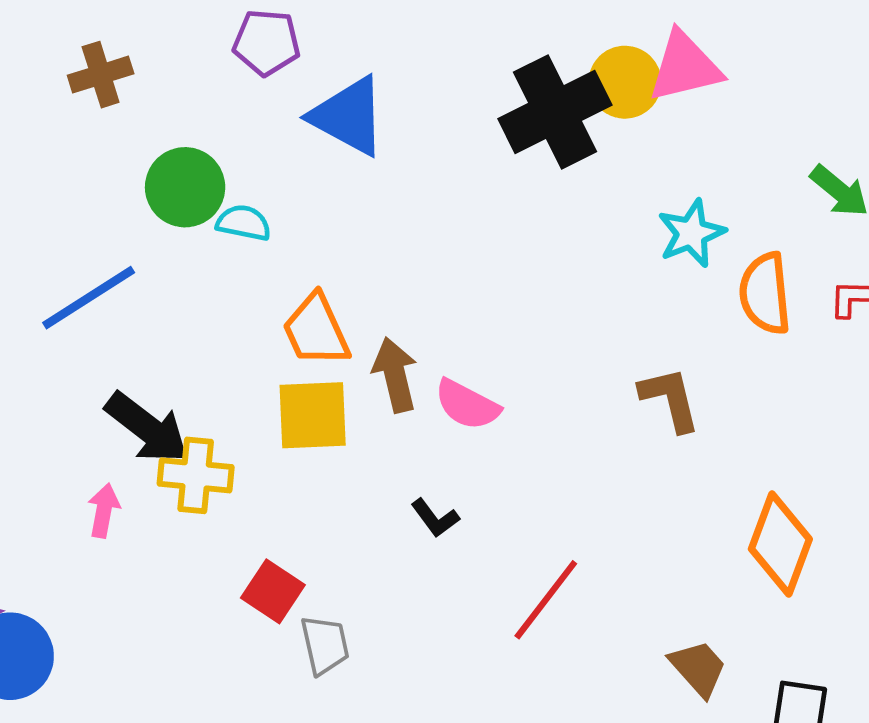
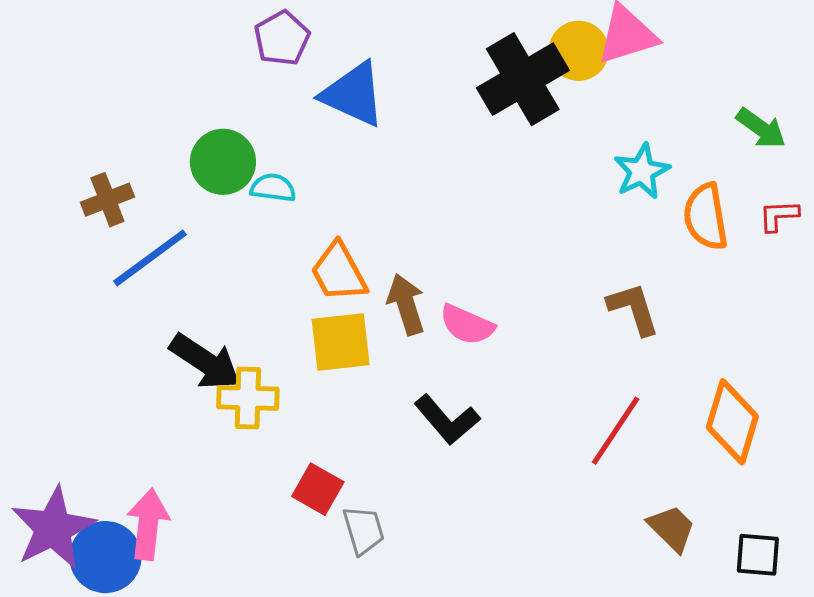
purple pentagon: (267, 42) -> (282, 38), turned -30
brown cross: (101, 75) -> (107, 200), moved
pink arrow: (104, 511) -> (148, 524), moved, size x1.6
black L-shape: (435, 518) -> (447, 420), size x1.6
red line: (546, 600) -> (616, 431), moved

